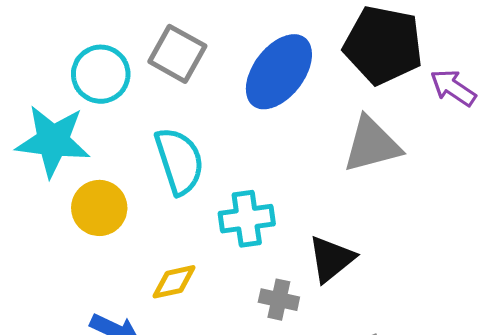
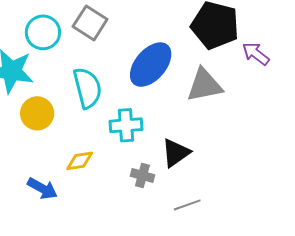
blue ellipse: (279, 72) -> (151, 65), moved

